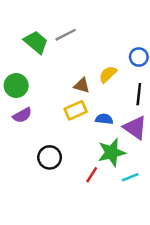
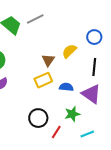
brown triangle: (82, 86) -> (48, 60), turned 48
green star: (112, 152) -> (72, 114), size x0.7
black circle: (50, 157) -> (38, 118), moved

